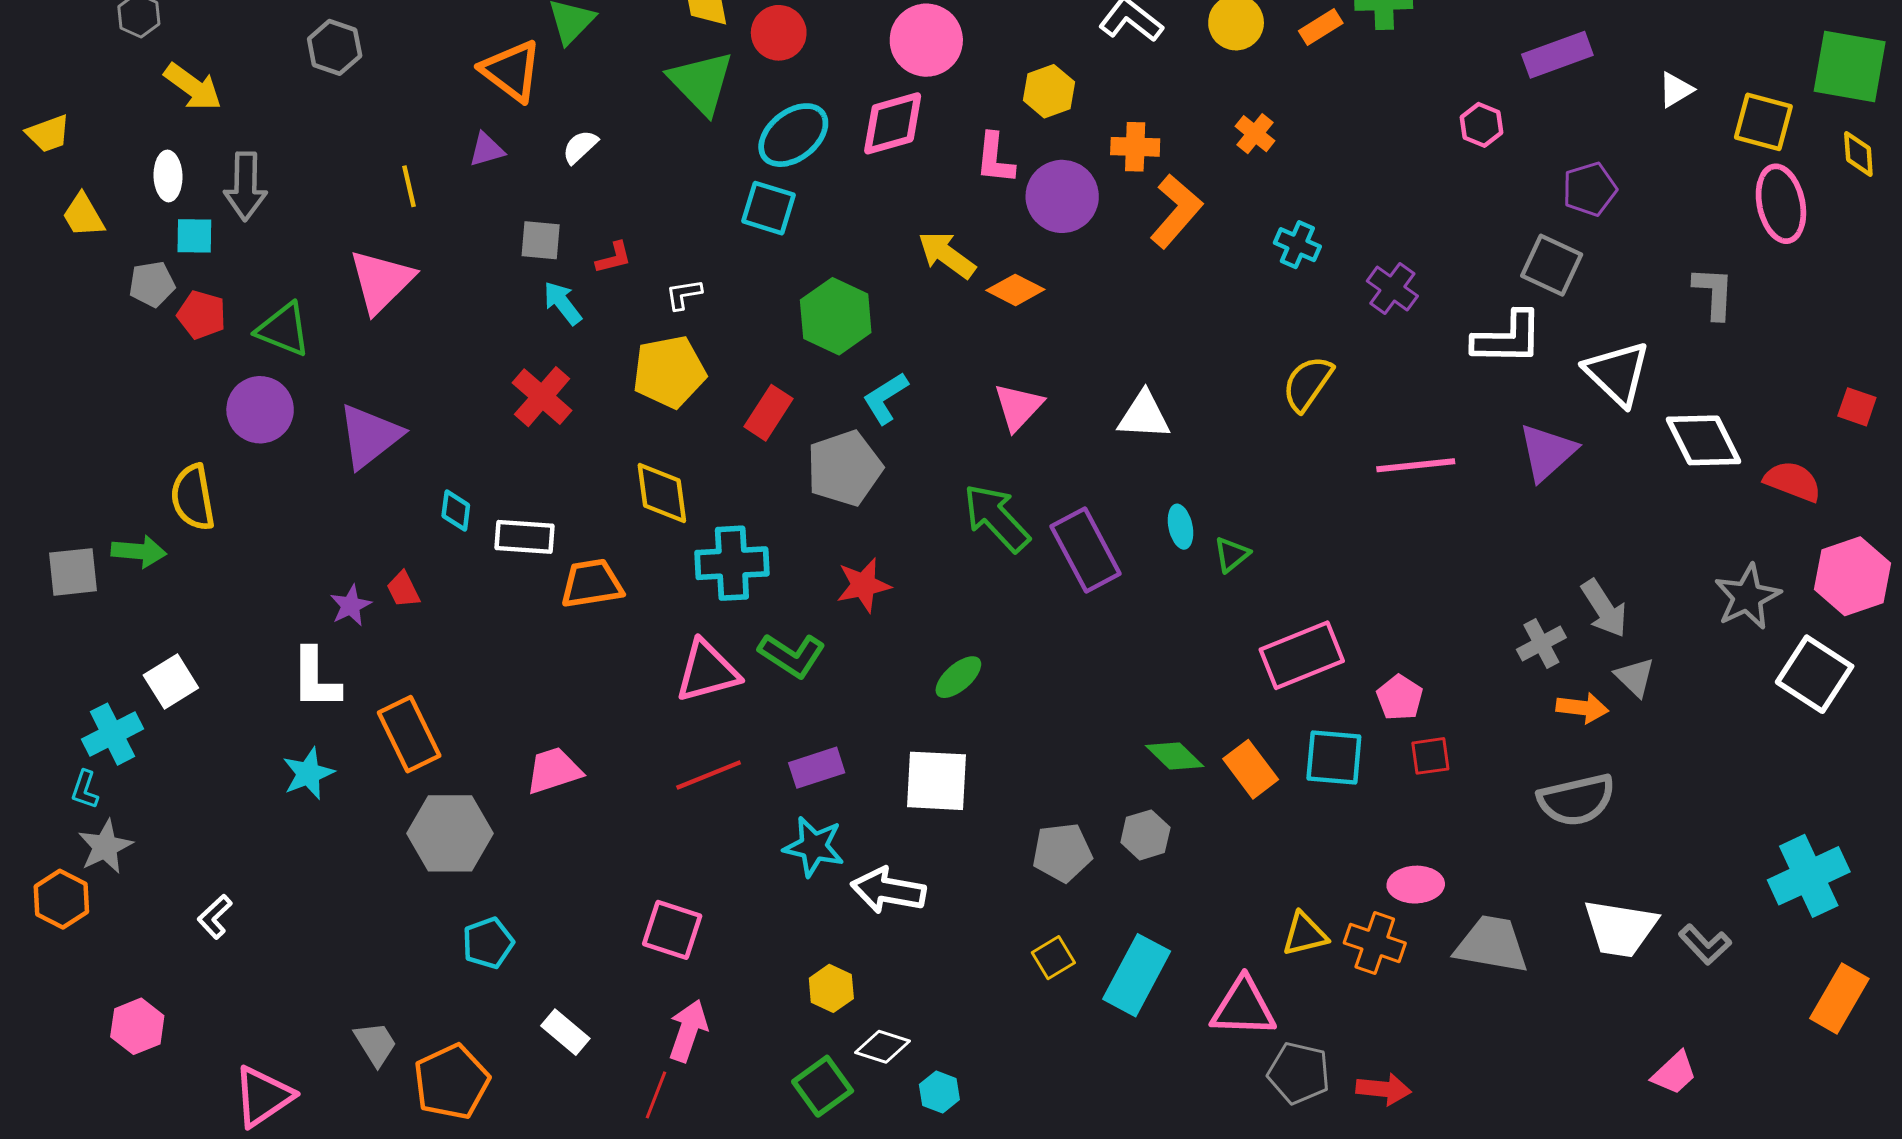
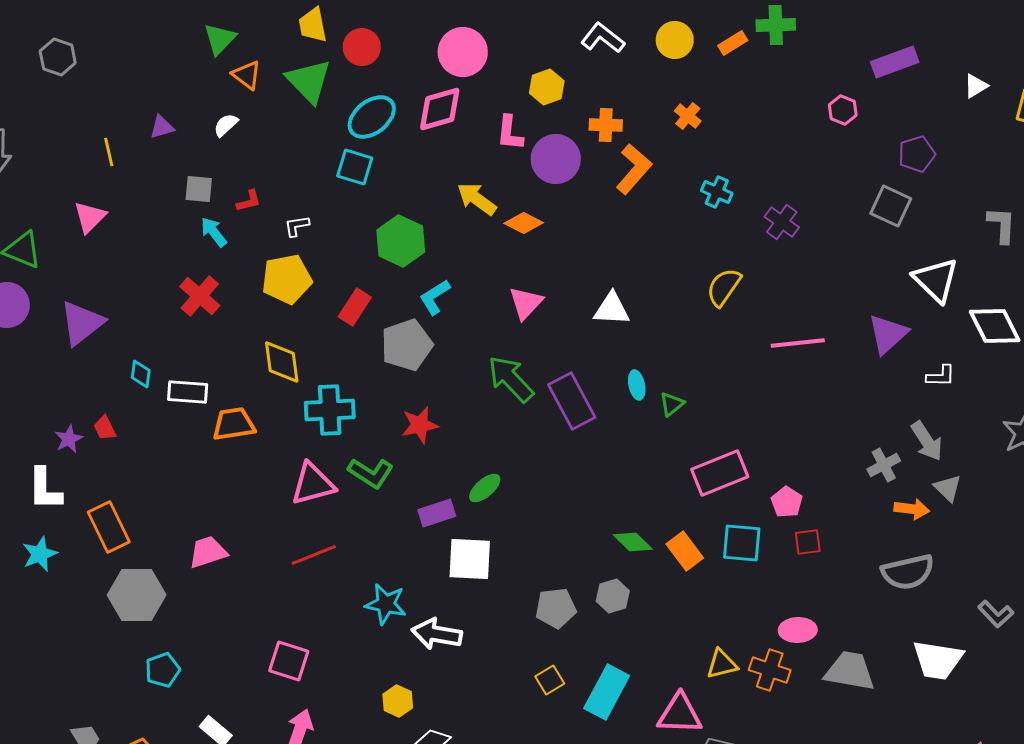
orange triangle: (511, 71) -> (247, 75), moved, size x0.7
pink triangle: (381, 281) -> (90, 217), size x0.7
white L-shape: (1508, 338) -> (941, 376), moved, size x0.6
purple rectangle: (817, 768) -> (437, 513), moved
gray L-shape: (1705, 944) -> (996, 614), moved

